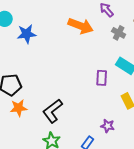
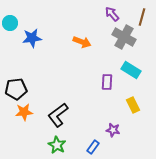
orange arrow: (81, 26) -> (82, 42), moved, size x0.7
gray cross: (119, 33) -> (124, 37), size x1.6

